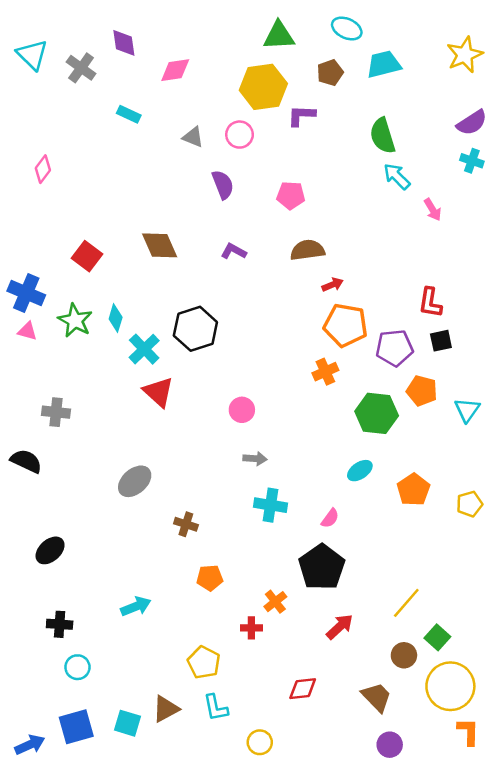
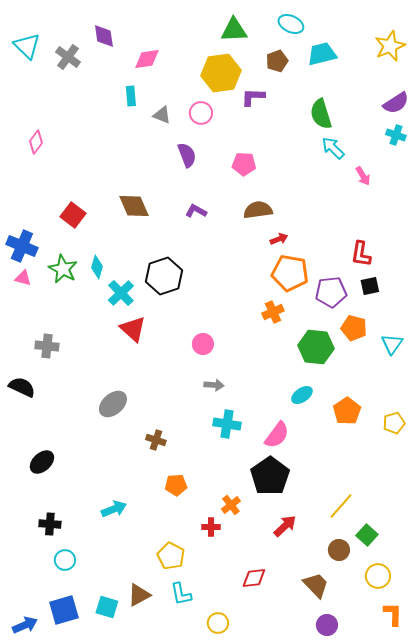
cyan rectangle: (129, 114) -> (131, 96), moved, turned 60
pink semicircle: (330, 518) -> (277, 435), size x1.6
yellow circle: (450, 686) -> (378, 576), size x0.6

